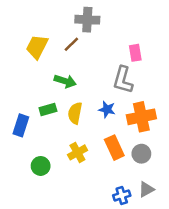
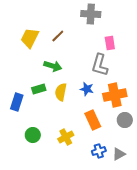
gray cross: (87, 20) -> (91, 14), moved
yellow cross: (77, 152) -> (66, 137), moved
gray circle: (141, 154) -> (125, 120), moved
blue cross: (122, 195) -> (99, 151), moved

